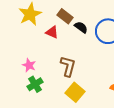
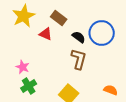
black semicircle: (81, 27) -> (79, 37), moved
brown L-shape: (68, 66) -> (79, 59), moved

